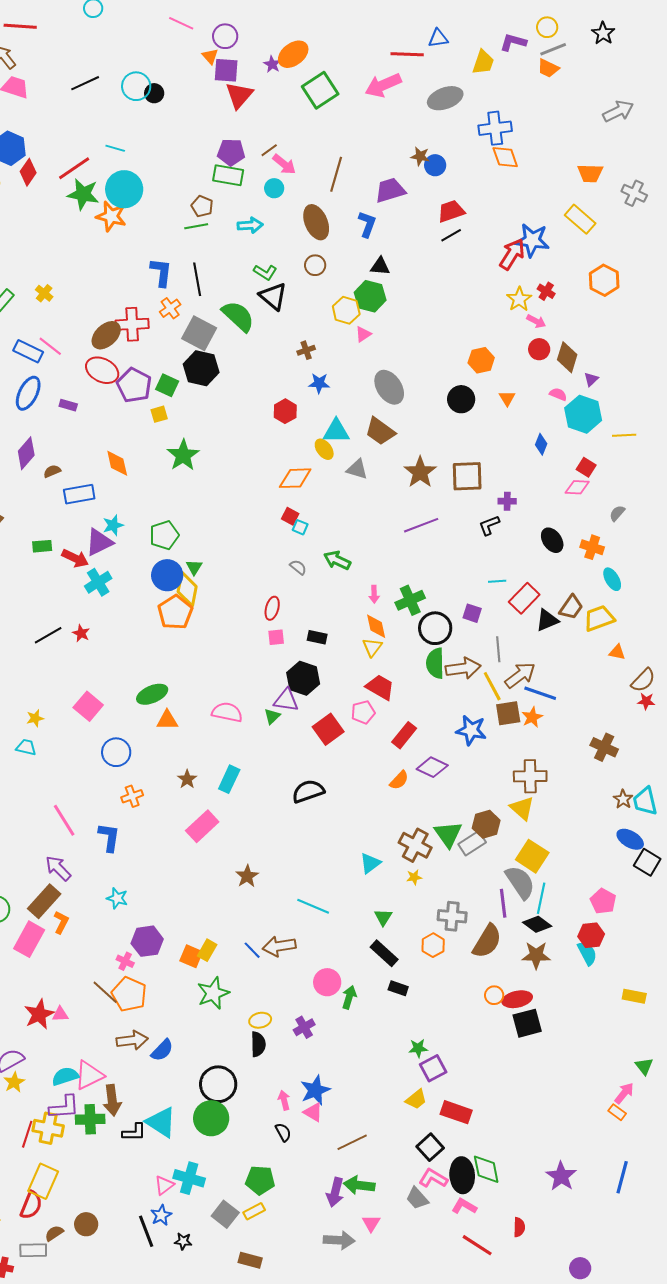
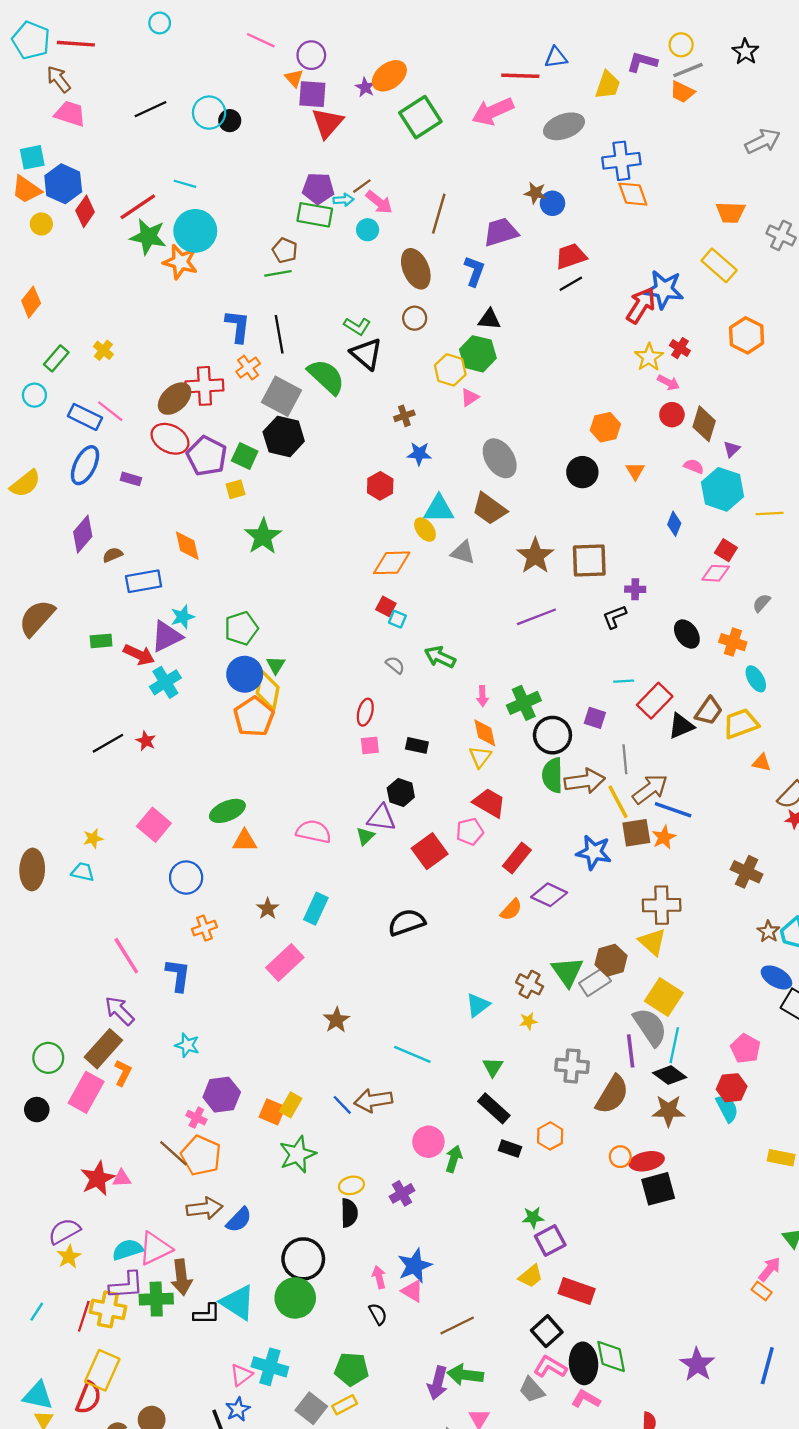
cyan arrow: (250, 225) -> (343, 200), moved, size x0.7
black hexagon: (303, 678) -> (401, 793), size x0.7
brown cross: (415, 845) -> (530, 984), size x0.7
orange hexagon: (433, 945) -> (550, 1136), moved

